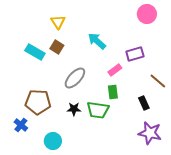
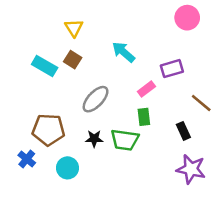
cyan circle: (53, 141) -> (67, 168), moved

